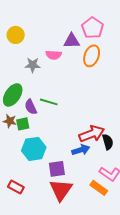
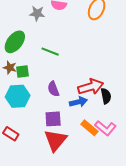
purple semicircle: (31, 107) -> (53, 89), moved
cyan hexagon: (34, 149) -> (18, 96), moved
orange rectangle: (99, 188) -> (89, 128), moved

